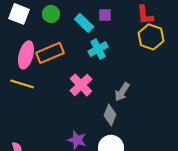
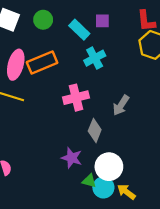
pink cross: (81, 85) -> (76, 98), turned 30
gray diamond: (110, 115) -> (95, 130), moved

